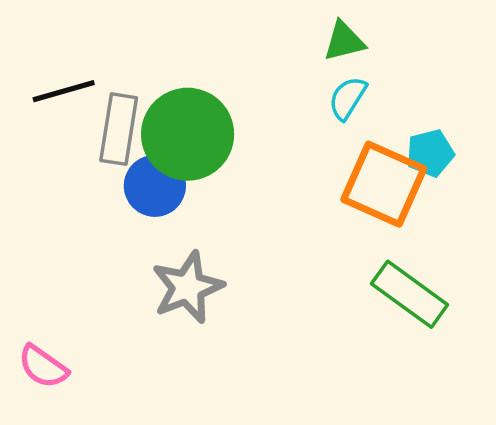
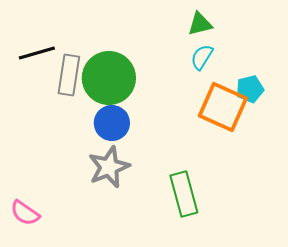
blue circle: (155, 186) -> (112, 123), moved
green rectangle: (410, 294) -> (184, 194), moved, turned 39

